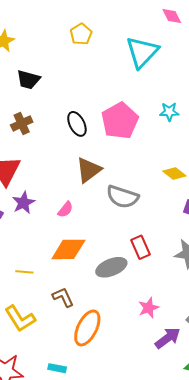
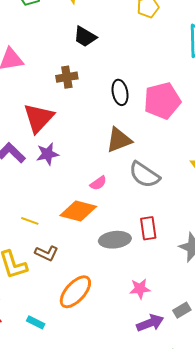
pink semicircle: (65, 210) -> (98, 183), moved
brown L-shape: (63, 297) -> (47, 253), moved, turned 125

